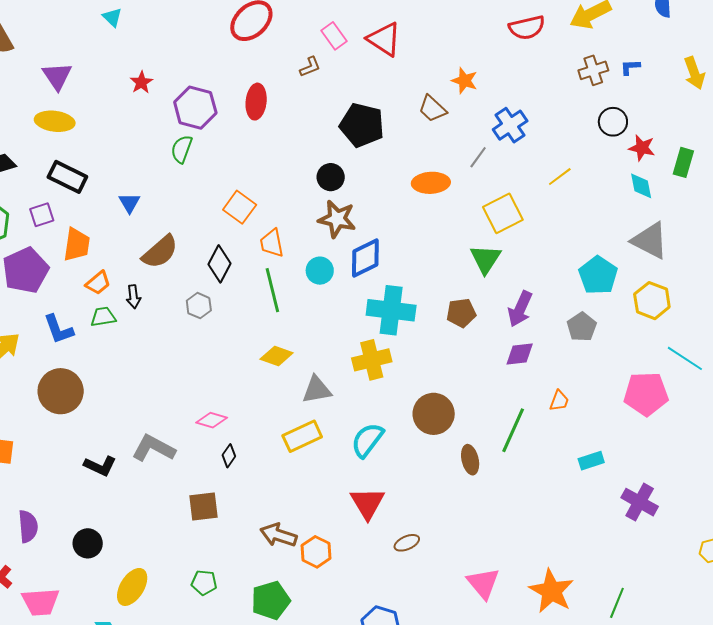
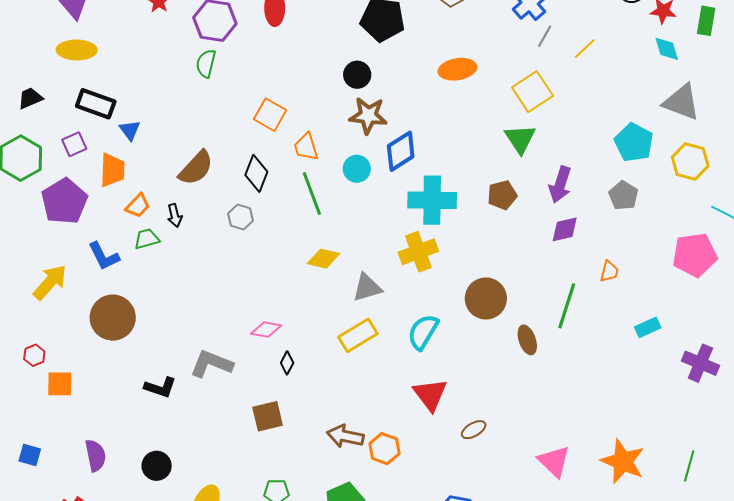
gray line: (478, 157) -> (545, 36), moved
blue triangle: (129, 203) -> (130, 130), moved

